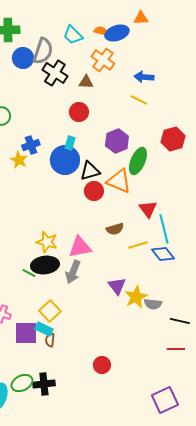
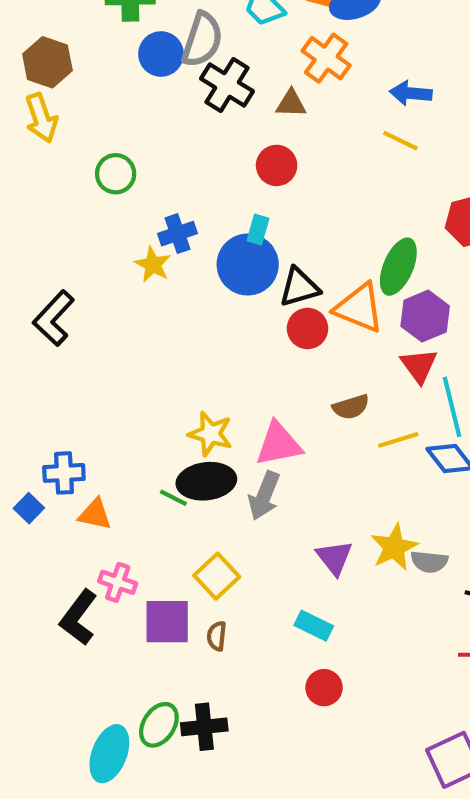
purple hexagon: (117, 141) -> (425, 316), moved
purple triangle: (117, 286) -> (334, 558), moved
cyan rectangle: (44, 329) -> (314, 626), moved
green ellipse: (22, 383) -> (159, 725), turned -30

